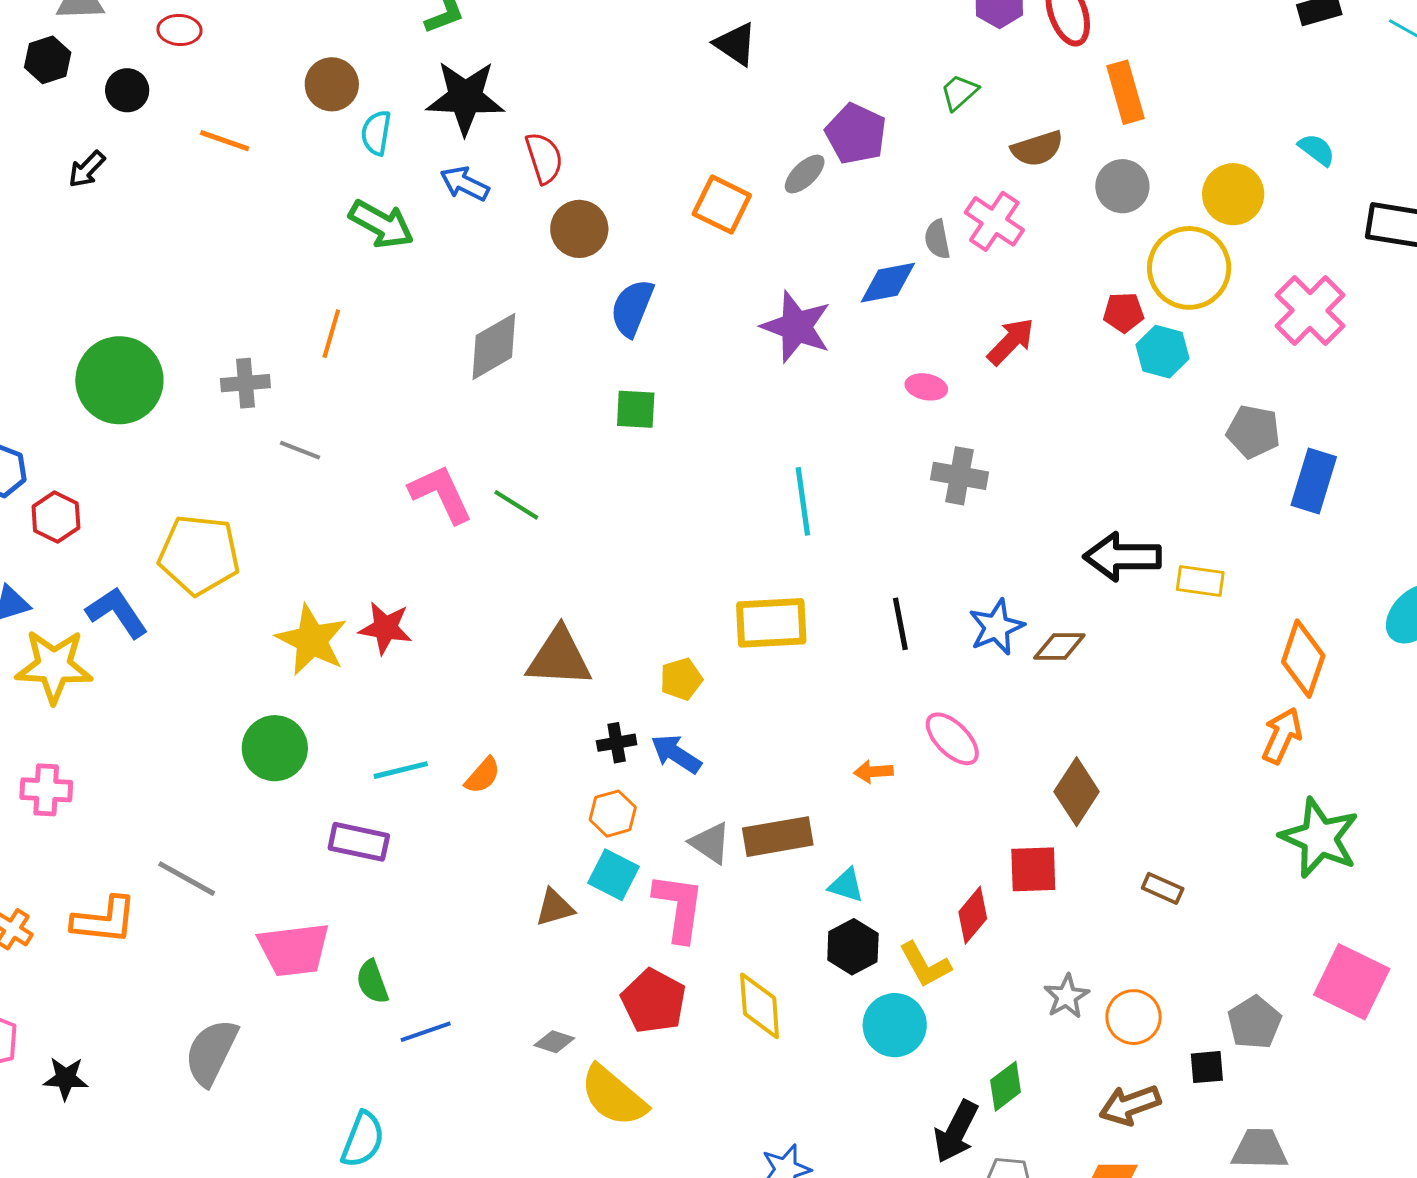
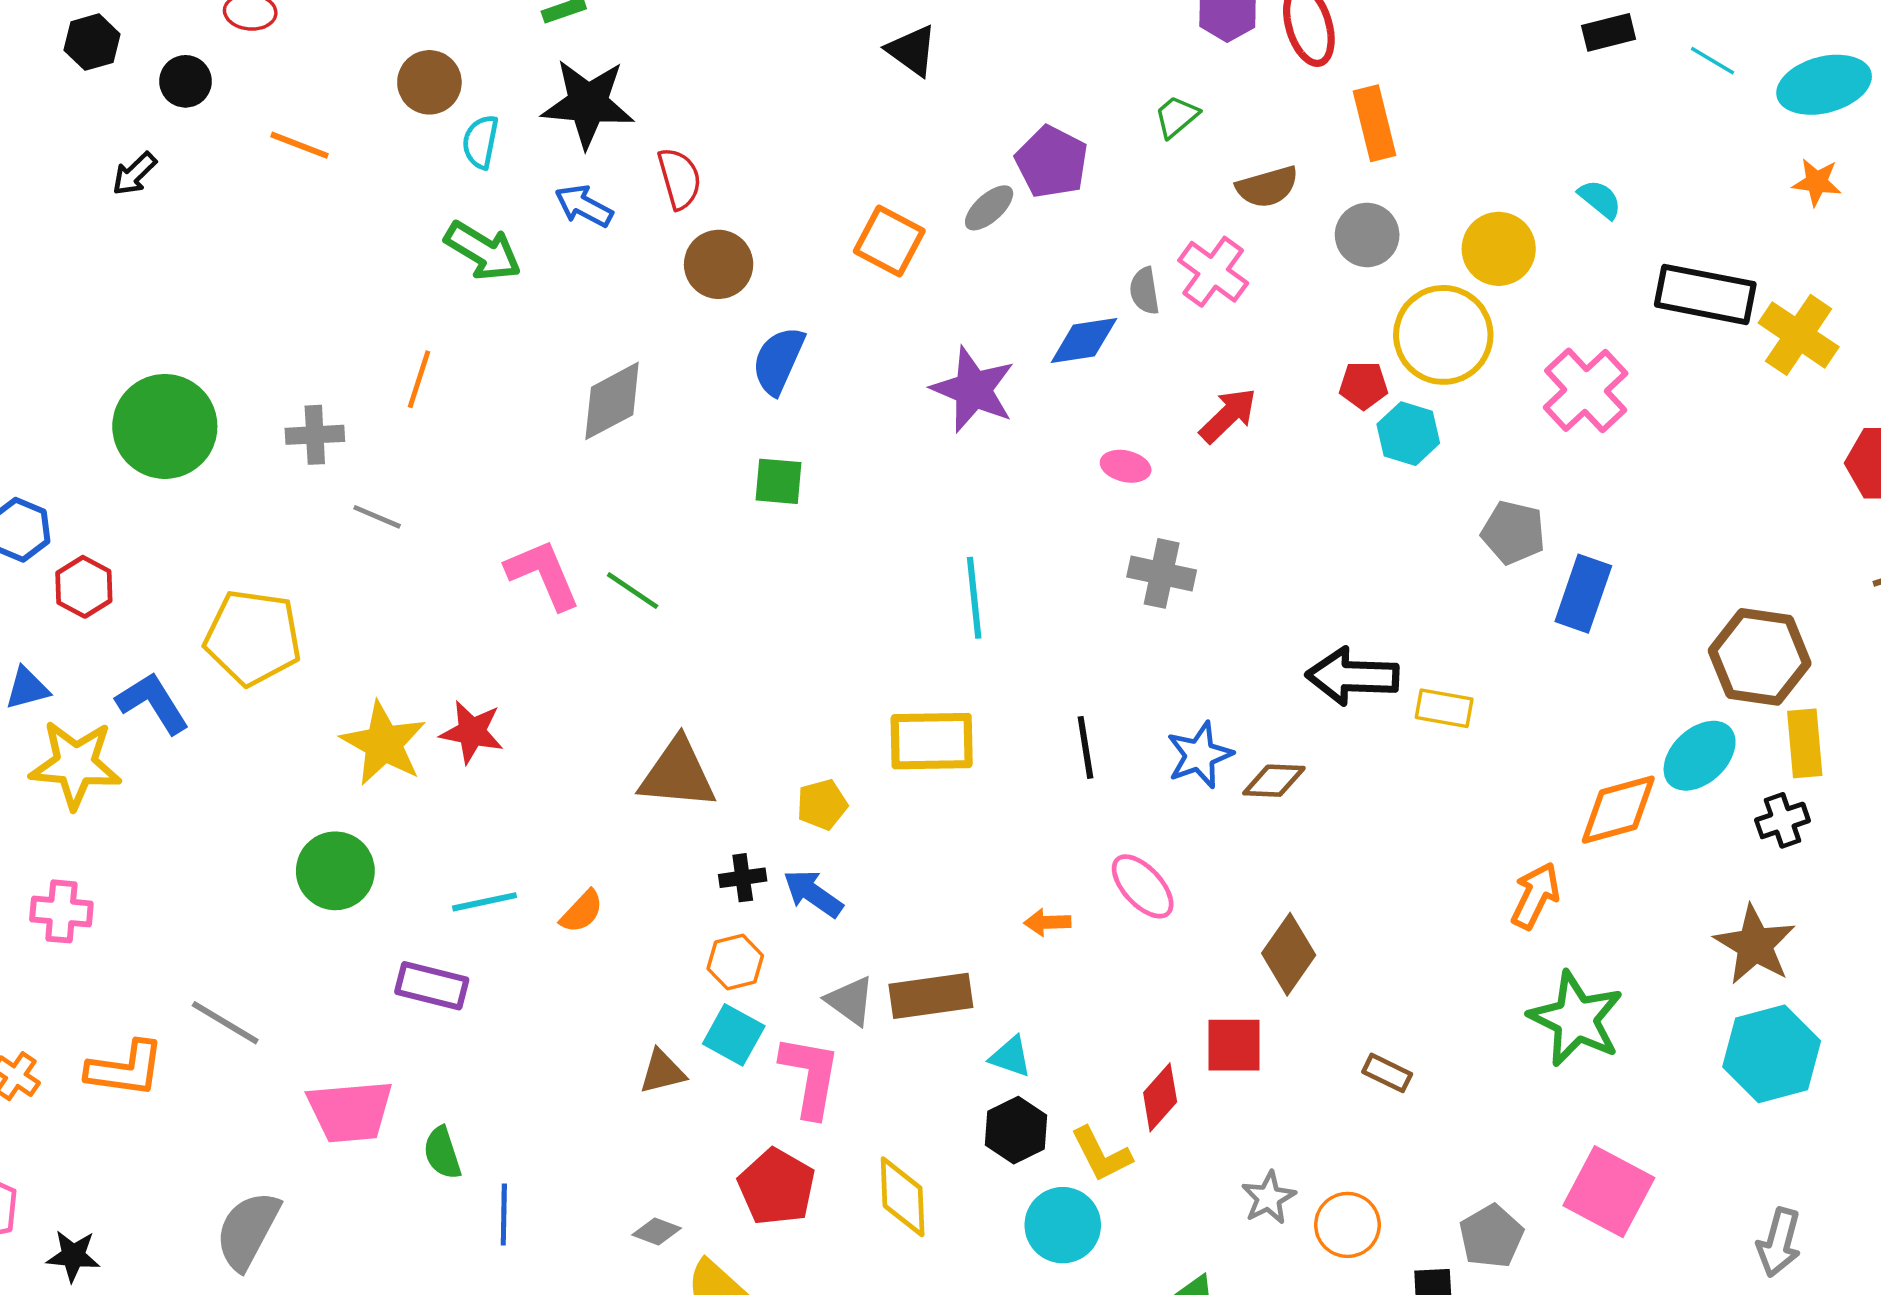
orange diamond: (1303, 659) -> (1618, 810), moved, turned 54
blue line: (426, 1032) -> (504, 1215), turned -72

